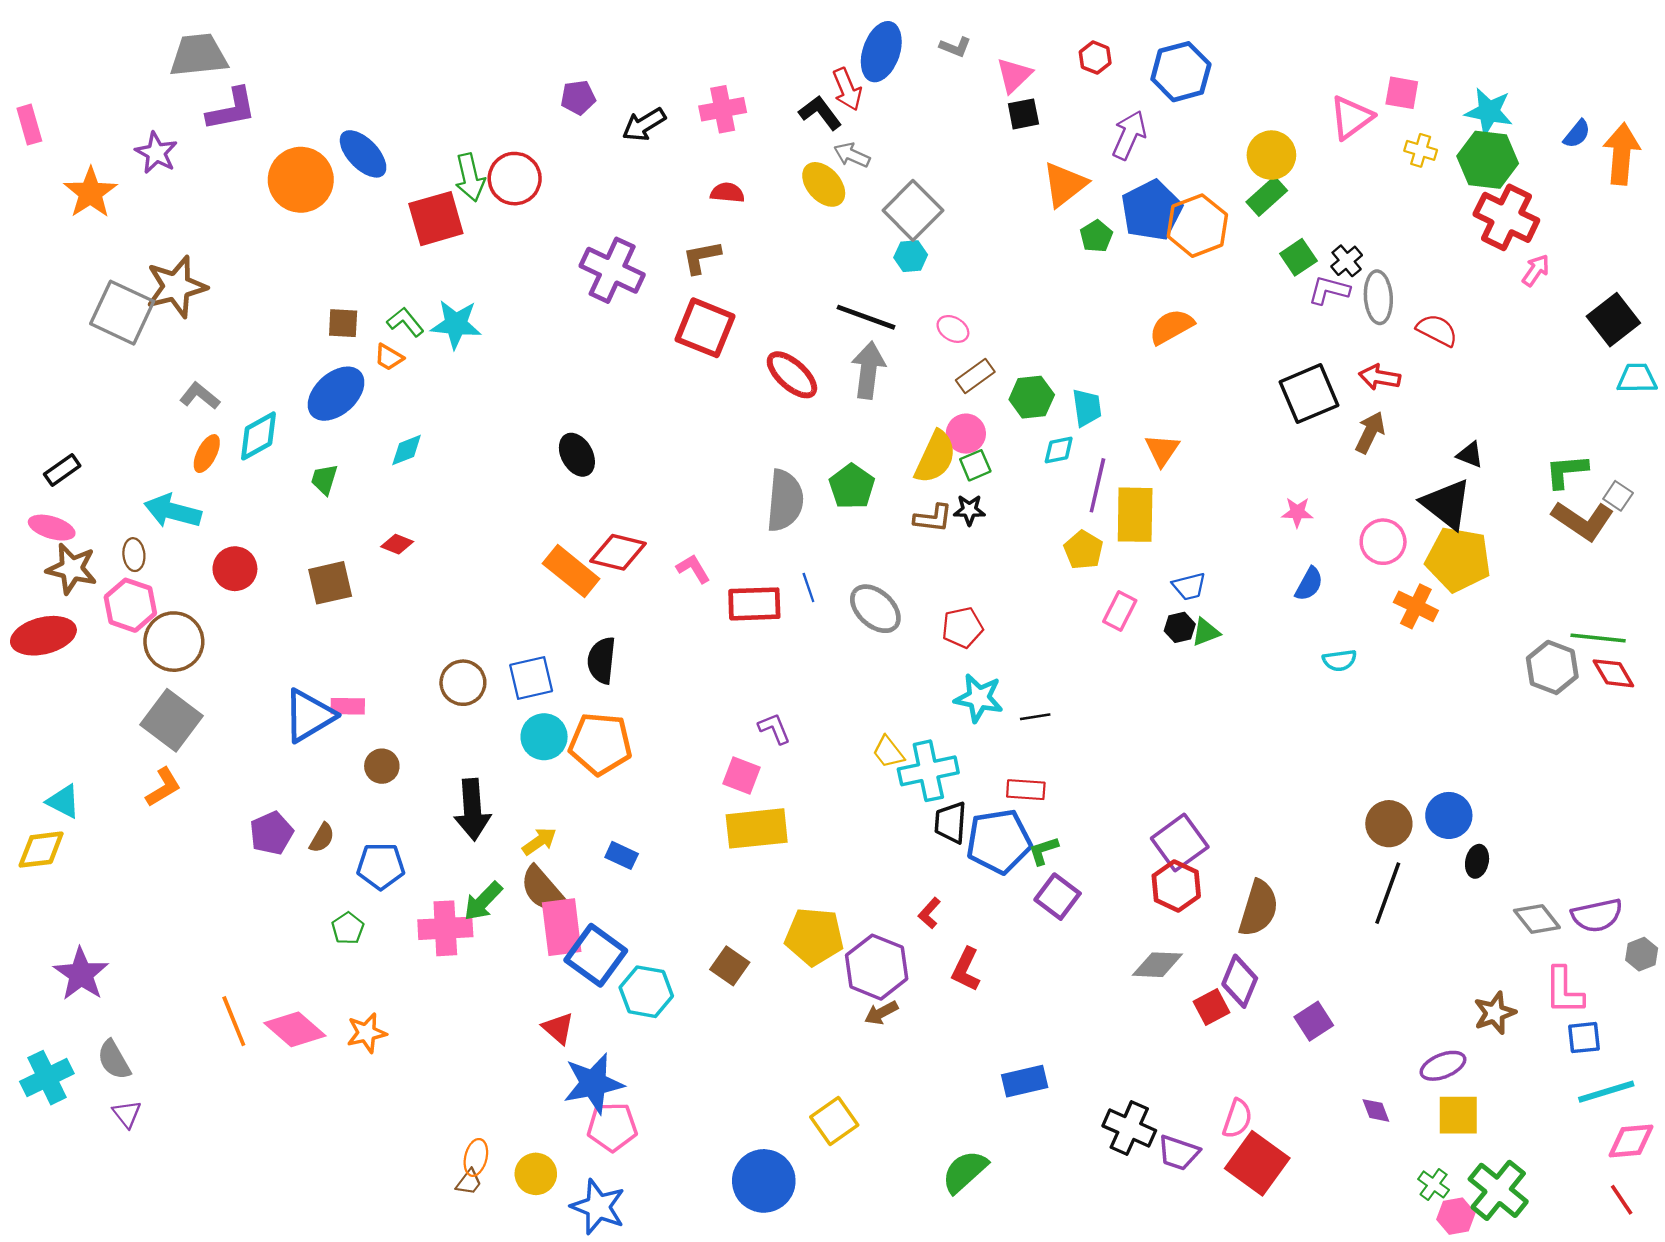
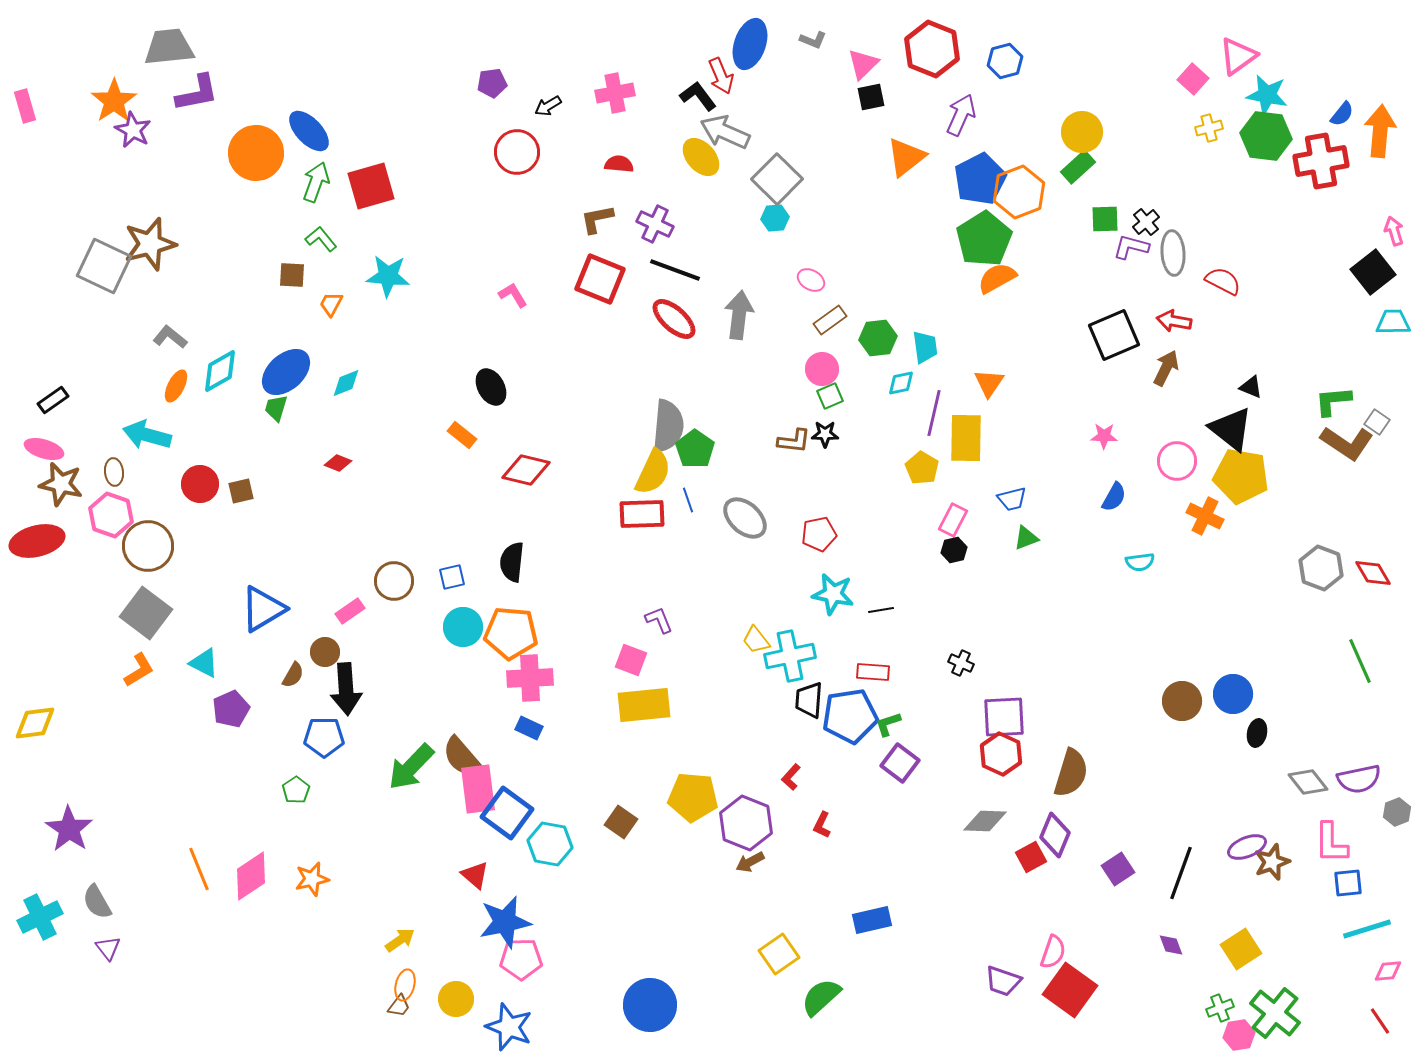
red hexagon: (1095, 58) -> (932, 49), size x2.0
blue hexagon: (1181, 72) -> (1005, 61), size x0.7
pink square: (1402, 93) -> (1193, 79), turned 32
pink triangle: (1351, 117) -> (1238, 56), moved
black arrow: (644, 125) -> (548, 106), size x0.7
yellow cross: (1421, 150) -> (1209, 128), turned -32
gray arrow: (852, 155) -> (725, 132), size x1.6
green arrow: (470, 177) -> (316, 182), moved, turned -147
red circle: (515, 179) -> (517, 152), moved
orange star: (90, 193) -> (114, 101), moved
red cross: (1506, 217) -> (1321, 161), moved, turned -36
green pentagon: (1096, 236) -> (984, 239), moved, size x2.0
green square: (1298, 257) -> (1105, 219), turned 32
purple cross: (612, 270) -> (655, 224), moved, size x0.7
pink arrow: (1536, 270) -> (1394, 231), moved, turned -52
black line: (866, 317) -> (675, 270), moved
green L-shape: (405, 322) -> (321, 239), moved
orange trapezoid: (389, 357) -> (331, 304), turned 88
blue ellipse: (336, 394) -> (286, 372), moved
yellow semicircle: (935, 457) -> (653, 472), moved
green pentagon: (852, 486) -> (695, 449), moved
pink L-shape: (693, 569) -> (513, 295), moved
orange rectangle: (571, 571) -> (462, 435), moved, size x0.6
brown square: (330, 583) -> (241, 491), moved, size x0.7
black hexagon: (1180, 627) -> (954, 550), moved
green line: (1598, 638) -> (1360, 661), moved, turned 60
blue square: (531, 678) -> (452, 577), size x0.7
pink rectangle: (348, 706) -> (350, 611), moved, turned -36
cyan triangle: (63, 801) -> (204, 663), moved
black arrow: (472, 810) -> (346, 689), moved
brown semicircle: (322, 838) -> (293, 675), moved
yellow arrow: (539, 841) -> (400, 940), moved
purple square: (1180, 843) -> (1004, 717), turned 33
black line: (1388, 893) -> (1181, 873), moved
green arrow: (483, 901) -> (411, 767), size x1.4
pink cross: (445, 928) -> (530, 678), moved
red L-shape: (966, 969) -> (822, 825), size x0.7
pink diamond: (295, 1029) -> (251, 876), turned -75
purple ellipse: (1443, 1066) -> (1247, 847), moved
yellow square: (1458, 1115) -> (1241, 949), turned -33
yellow square: (834, 1121) -> (779, 954), moved
black cross: (1129, 1128) -> (961, 663), moved, size x0.6
pink diamond: (1631, 1141) -> (1388, 971), size x0.7
green cross: (1434, 1184) -> (1220, 1008), turned 32

